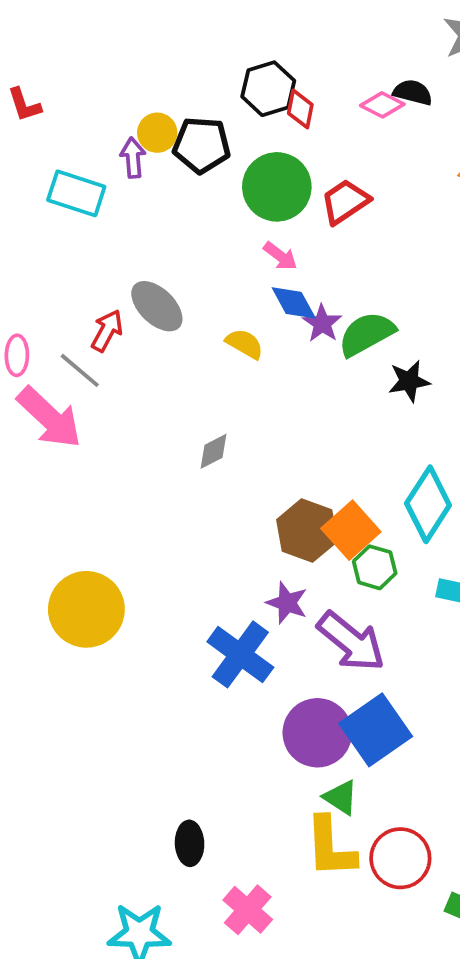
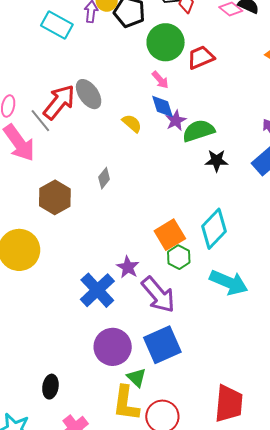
red arrow: (107, 331) -> (59, 102), size x1.6
gray diamond: (214, 451) -> (104, 178), turned -35
brown hexagon: (307, 531) -> (55, 197), moved
purple circle: (317, 733) -> (113, 347), moved

